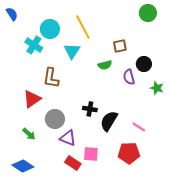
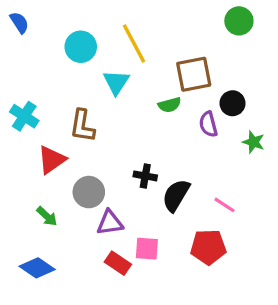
cyan cross: (34, 45) -> (24, 116), moved
brown square: (120, 46) -> (194, 74), size x1.6
purple triangle: (68, 138) -> (110, 223), turned -30

